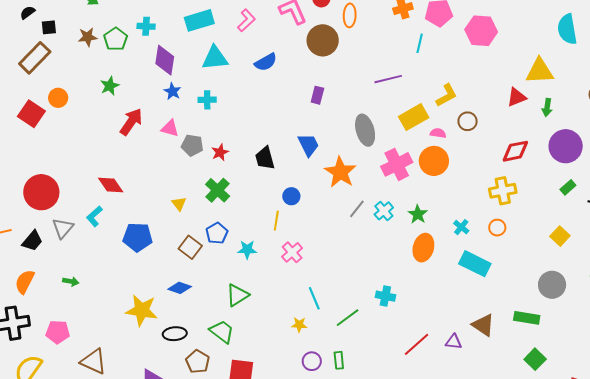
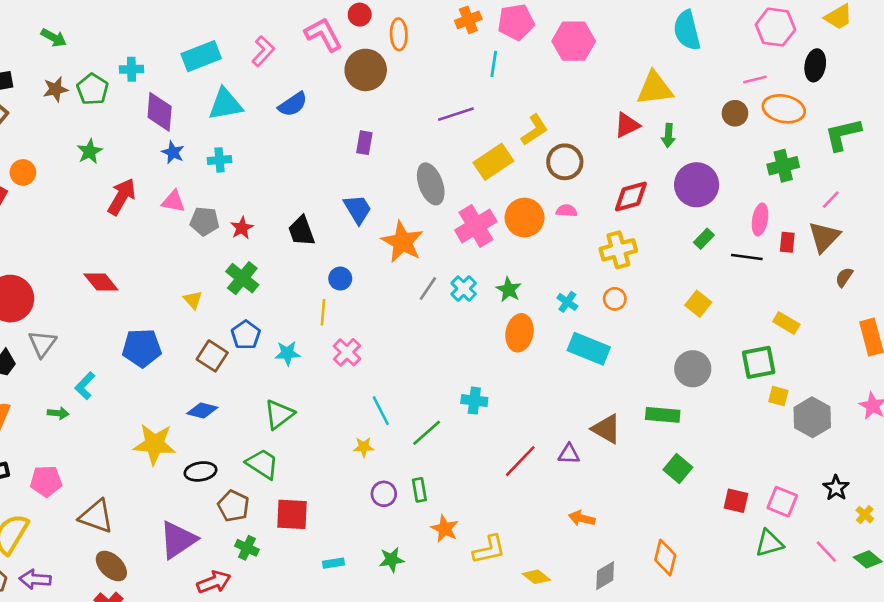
brown circle: (468, 121) -> (565, 162), size x1.4
pink semicircle: (438, 133) -> (567, 211), moved
cyan L-shape: (94, 216) -> (85, 386), moved

